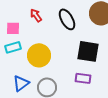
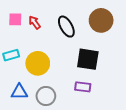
pink square: (13, 28) -> (15, 19), moved
blue triangle: (21, 83) -> (19, 92), turned 36

